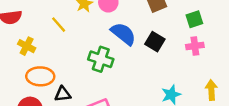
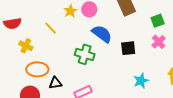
black square: (155, 42) -> (128, 48), moved, turned -35
pink cross: (195, 46) -> (159, 42), turned -32

